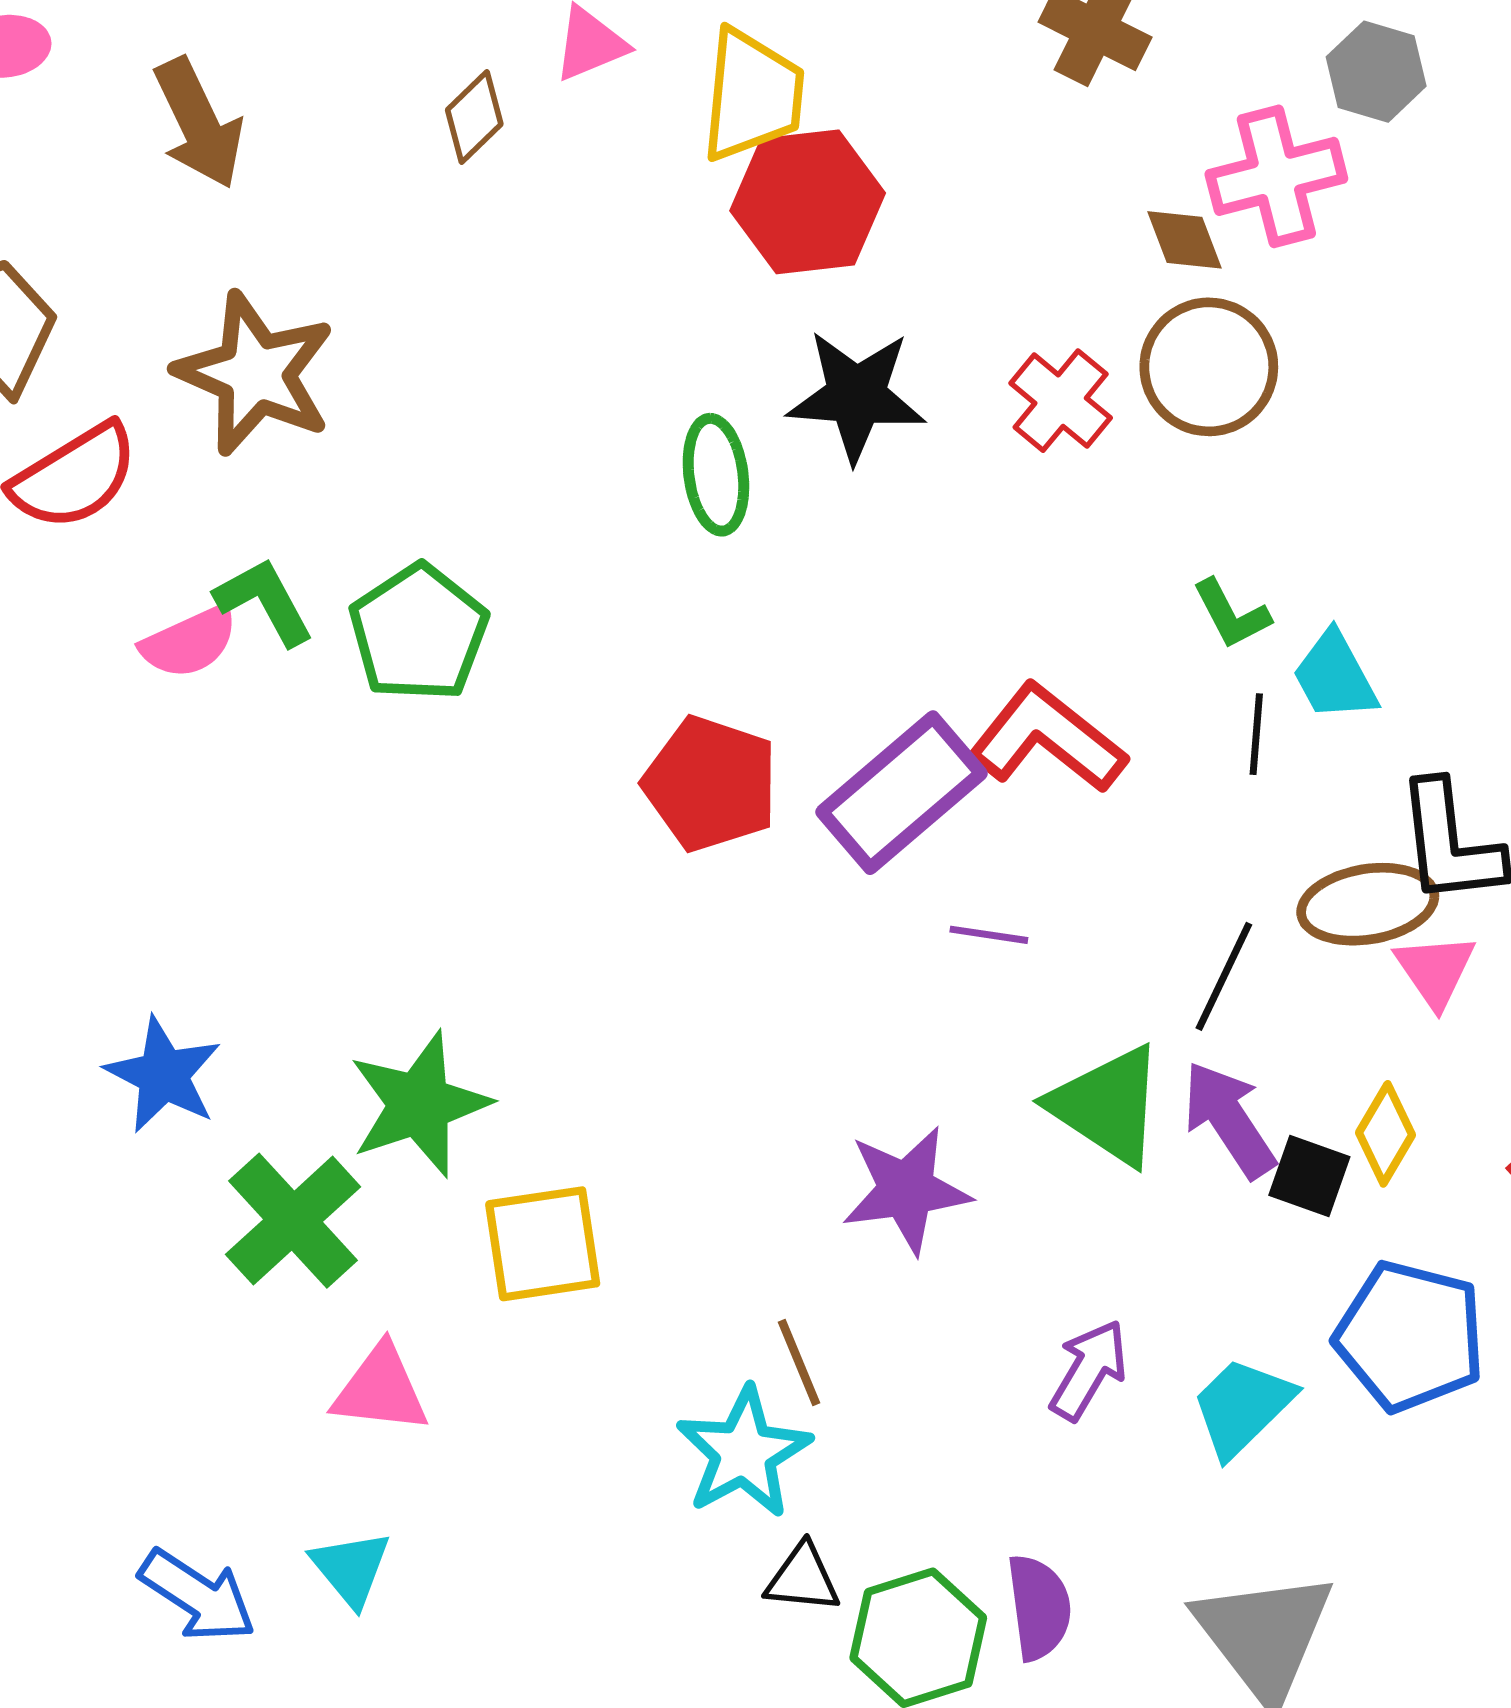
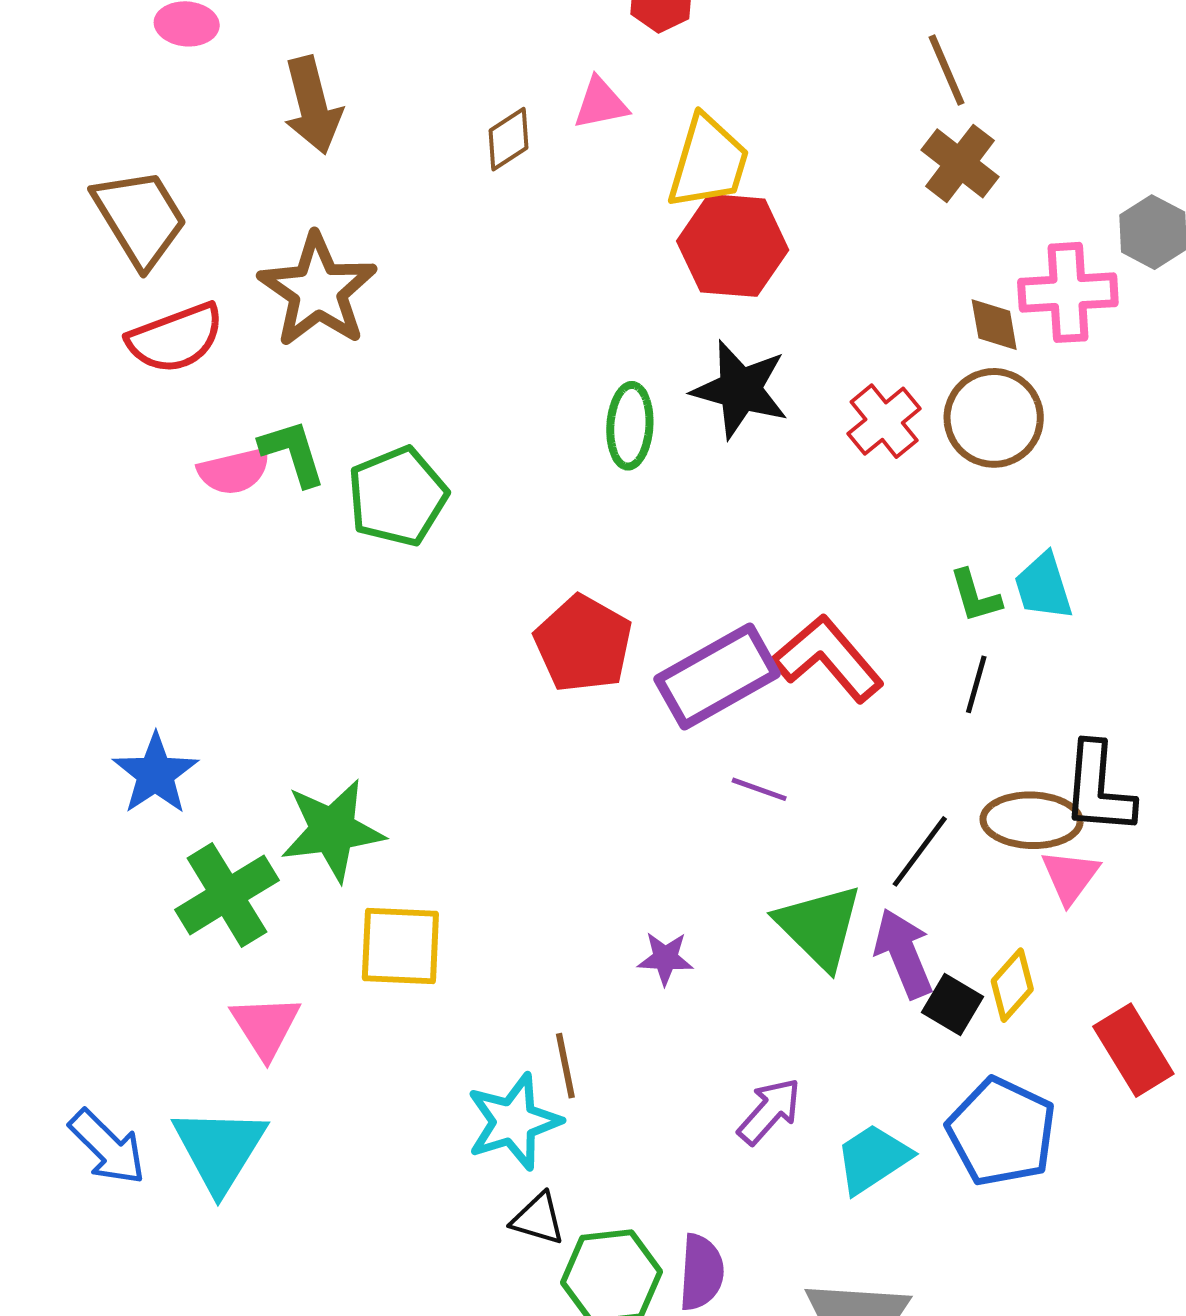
cyan trapezoid: (1335, 676) -> (1043, 586), moved
purple star: (906, 1190) -> (665, 958), size x0.6
pink triangle: (381, 1389) -> (266, 1026), turned 40
cyan triangle: (351, 1568) -> (220, 1149), size x1.6

